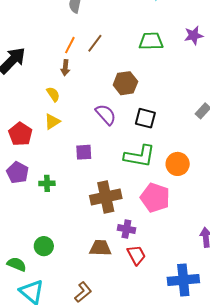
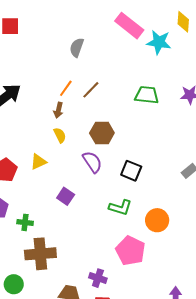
brown hexagon: (125, 83) -> (102, 133), moved
yellow semicircle: (53, 94) -> (60, 135), moved
purple square: (84, 152) -> (66, 196), turned 30
green L-shape: (140, 156) -> (120, 207), size x0.7
brown cross: (106, 197) -> (40, 254), moved

